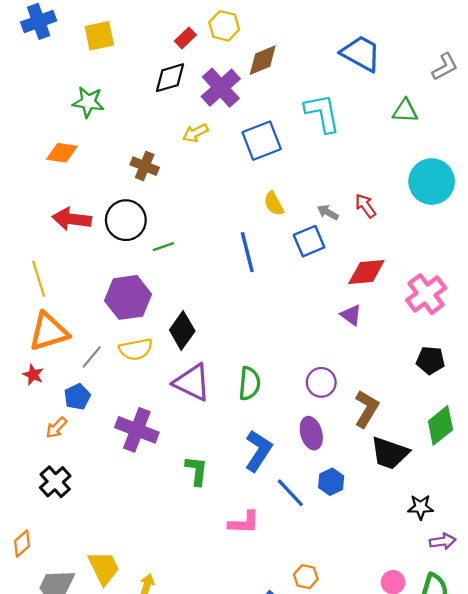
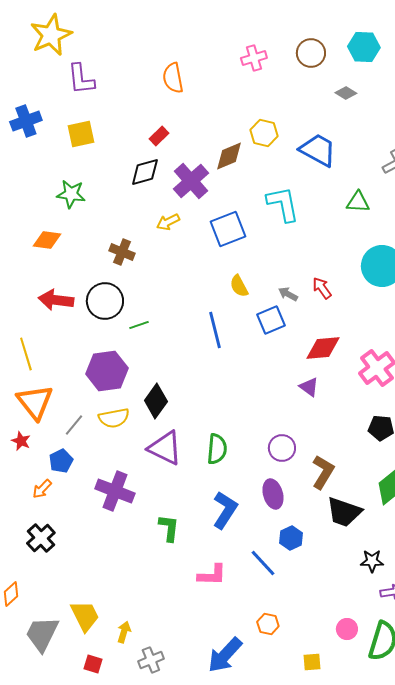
yellow hexagon: (224, 26) -> (264, 133), moved
orange triangle: (49, 332) -> (35, 402), turned -51
blue line: (290, 493) -> (263, 563), moved

